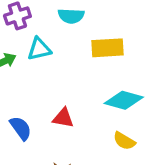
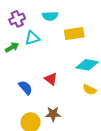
red triangle: (63, 118) -> (51, 79), turned 32

